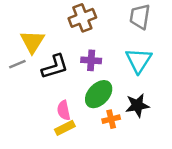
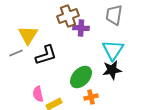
purple cross: (91, 60) -> (81, 28), moved
black star: (137, 105) -> (112, 70), moved
pink semicircle: (64, 110) -> (38, 94), moved

